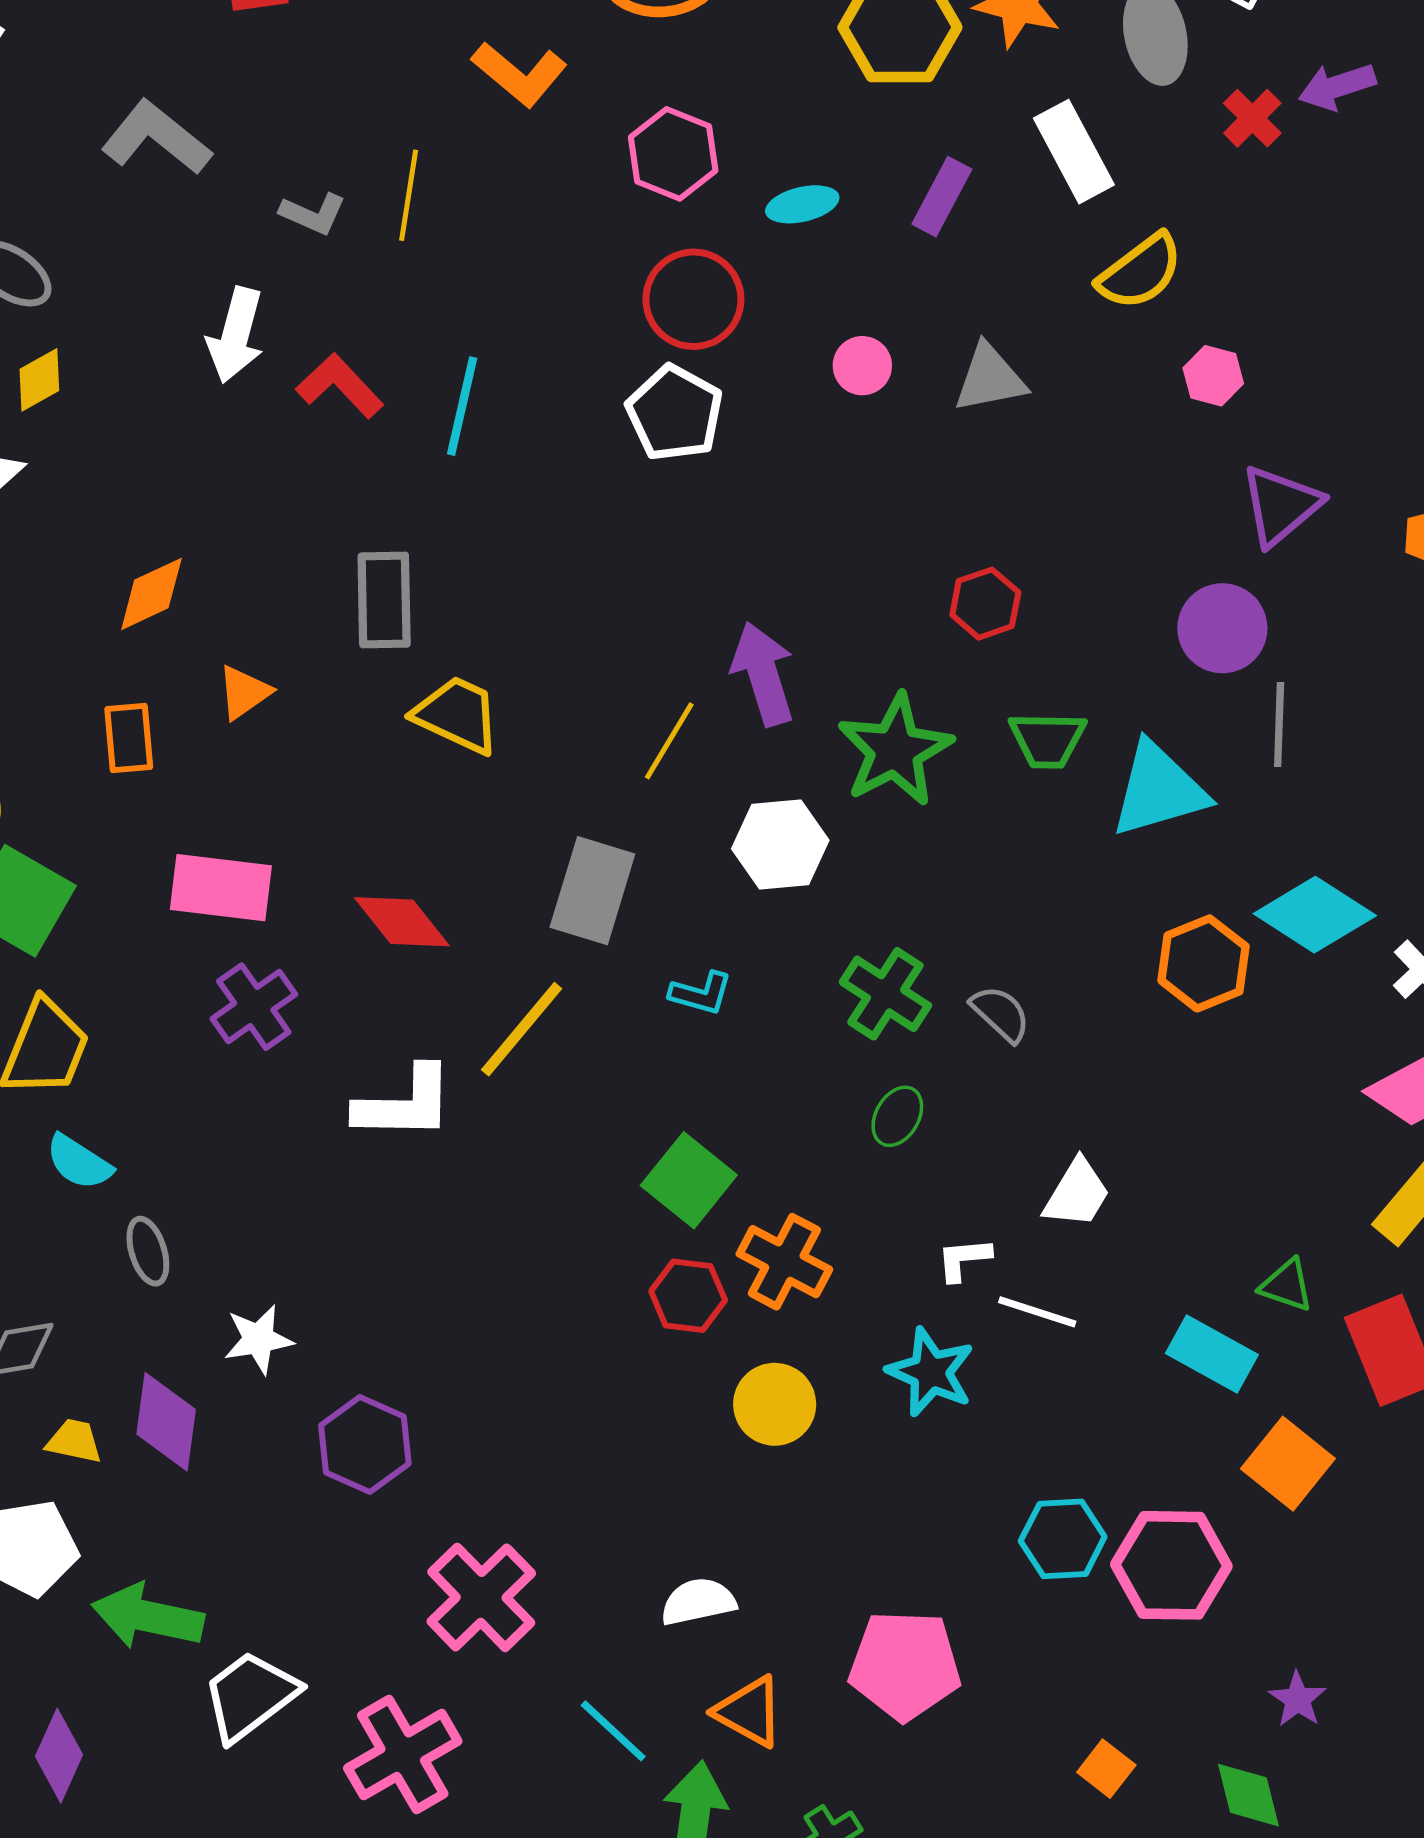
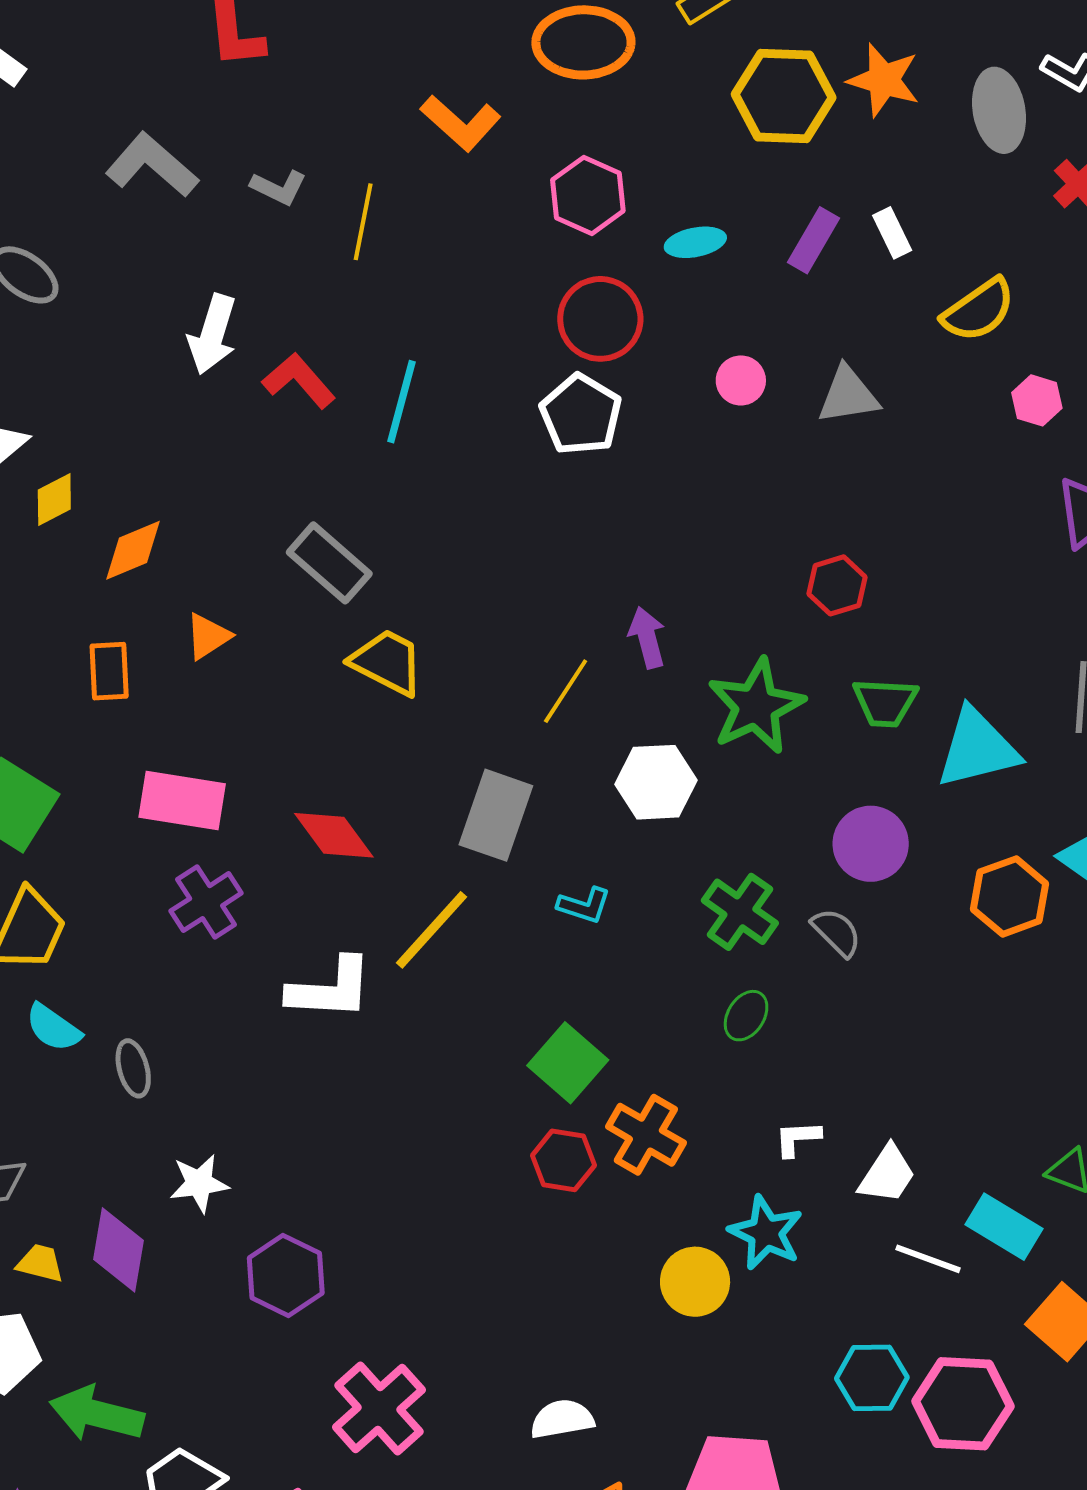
white rectangle: (1074, 152) -> (892, 233), moved, size x0.6
gray L-shape: (313, 214) -> (279, 187), moved
yellow diamond: (39, 380) -> (54, 499), moved
gray rectangle: (384, 600) -> (329, 563), turned -50
purple circle: (1222, 628) -> (871, 844), moved
purple arrow: (763, 674) -> (647, 637), size x0.7
white trapezoid: (1077, 1193) -> (887, 1174), moved
gray ellipse: (148, 1251) -> (133, 1068), moved
white line: (1037, 1312) -> (928, 1259), moved
yellow circle: (775, 1404) -> (695, 1282), moved

